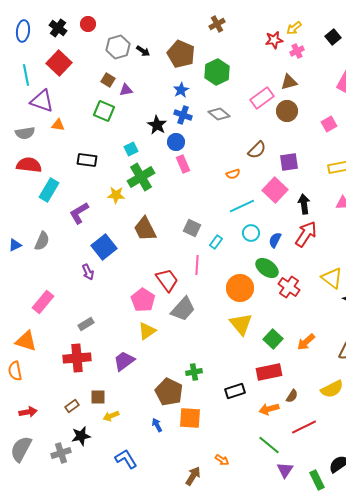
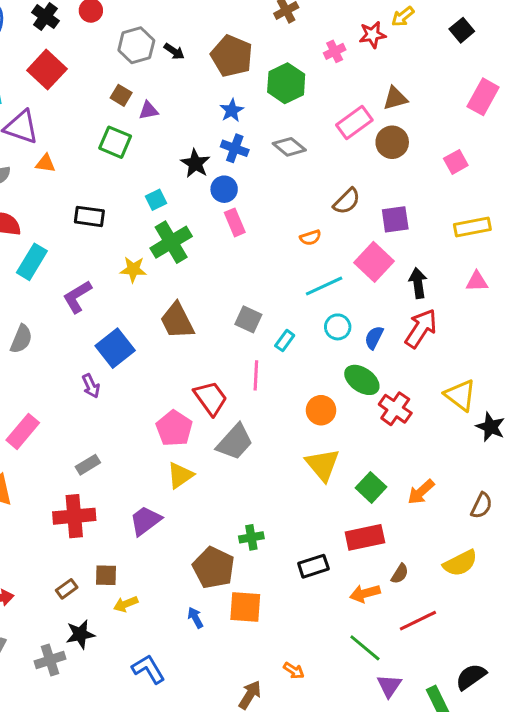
pink cross: (297, 51) -> (335, 51), moved
orange circle: (240, 288) -> (321, 410), size x0.7

